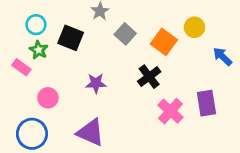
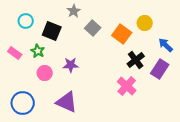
green star: (39, 50) -> (38, 51), moved
black cross: (149, 77) -> (136, 60), moved
pink circle: (48, 98) -> (45, 73), moved
purple rectangle: (206, 103) -> (160, 69), moved, turned 42

